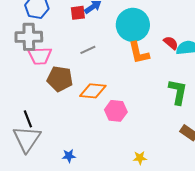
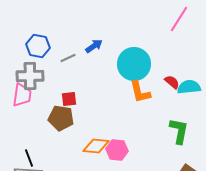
red square: (78, 13) -> (69, 99), moved
gray line: (88, 50) -> (68, 58), moved
pink trapezoid: (40, 56) -> (22, 95), moved, turned -80
orange diamond: (93, 91) -> (96, 146), moved

